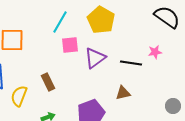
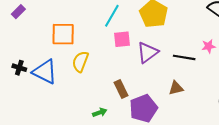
brown rectangle: (48, 82) -> (121, 89), moved
yellow semicircle: (19, 96) -> (80, 62), moved

